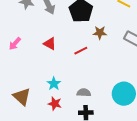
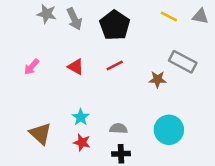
brown star: (100, 33) -> (158, 79), moved
red line: (81, 51) -> (115, 66), moved

